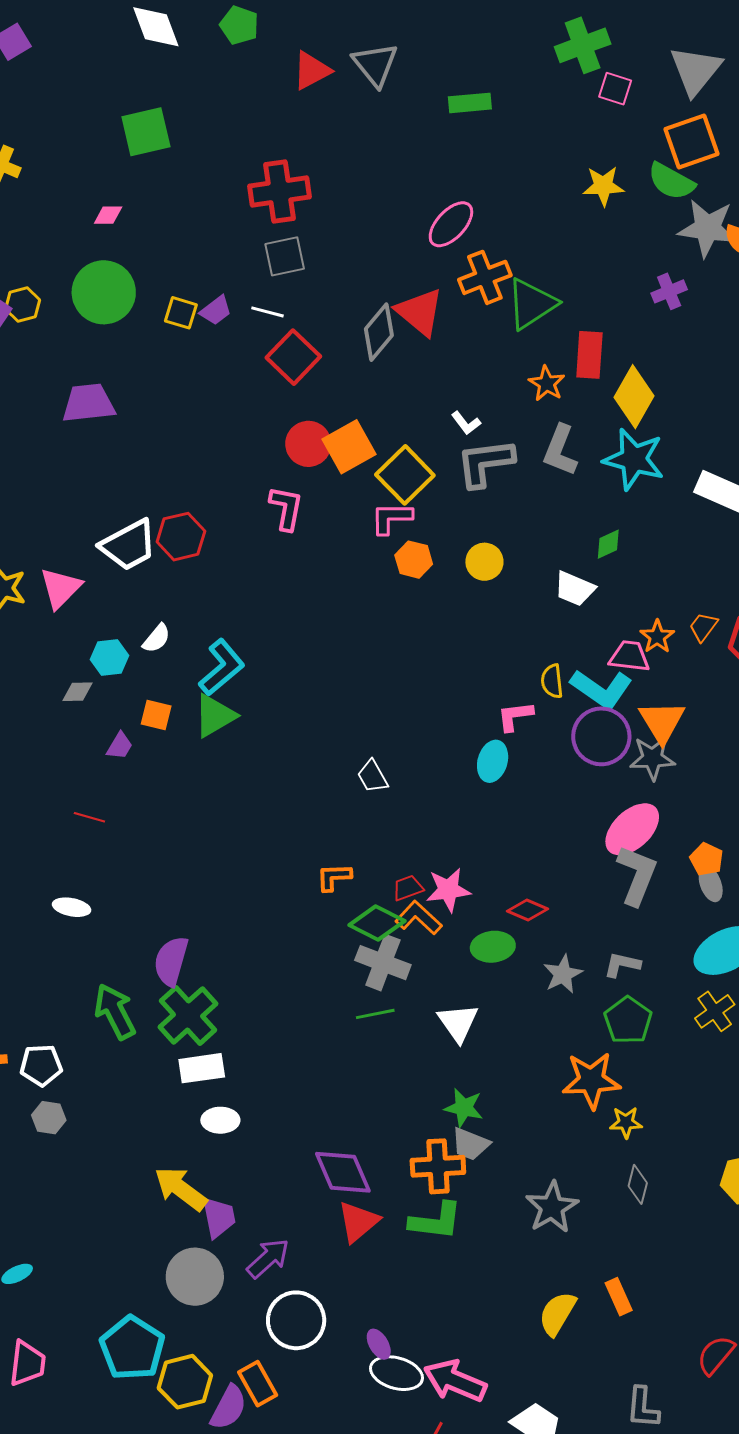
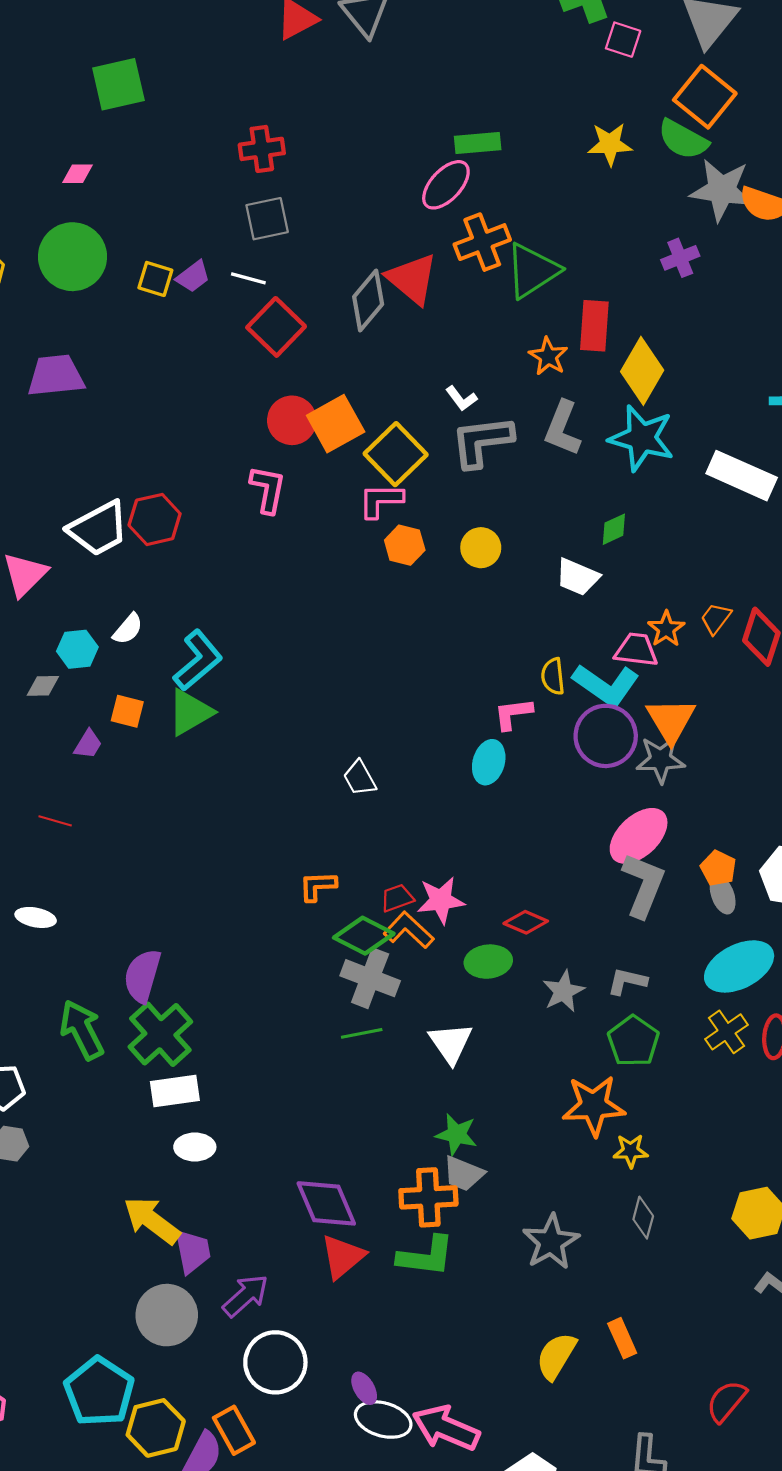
green rectangle: (470, 103) -> (478, 143), moved
orange square: (691, 141) -> (705, 97), turned -32
red cross: (279, 191) -> (262, 149), size x0.7

